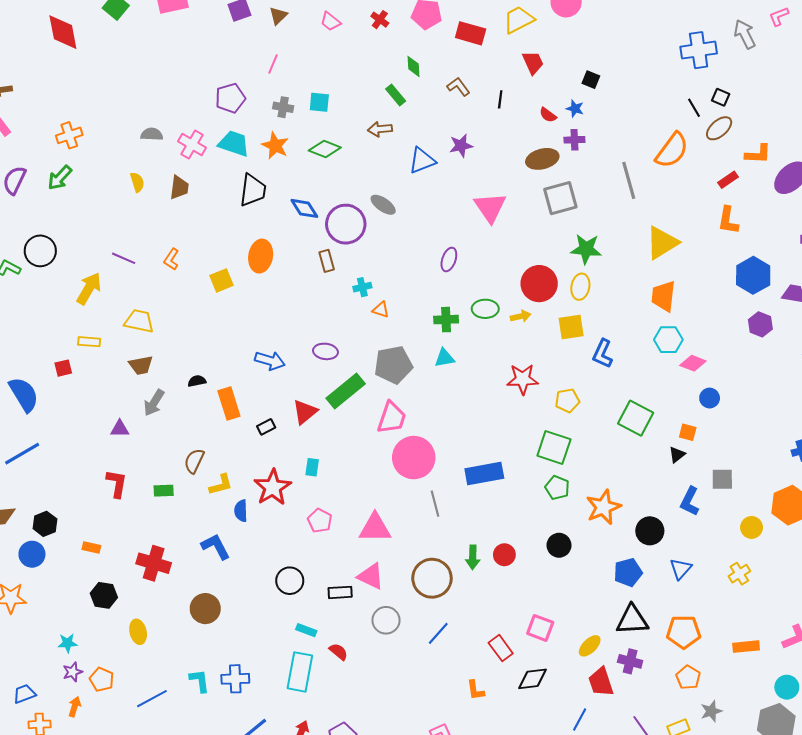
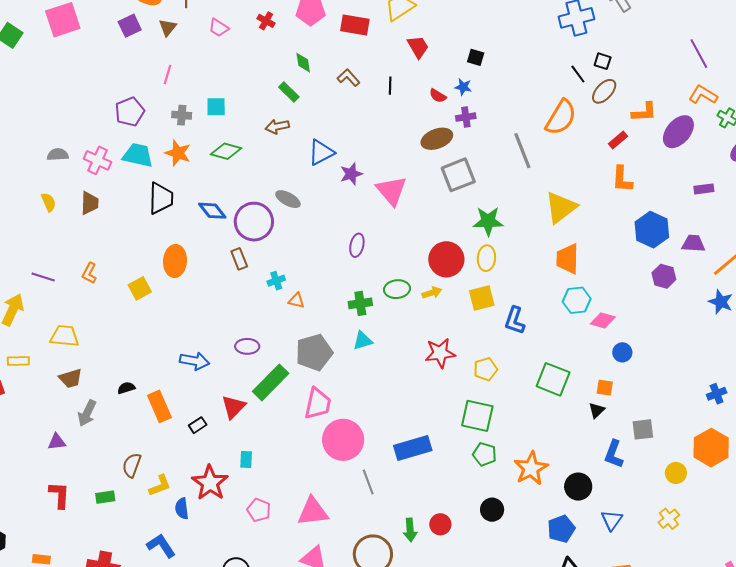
purple star: (461, 146) -> (351, 174), moved

